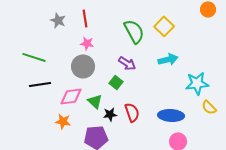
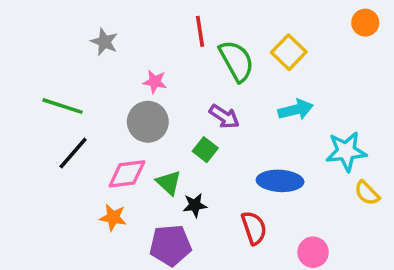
red line: (85, 18) -> (200, 31), moved
black line: (40, 84) -> (73, 153), turned -40
red semicircle: (132, 112) -> (254, 228), moved
blue ellipse: (171, 115) -> (280, 181), moved

